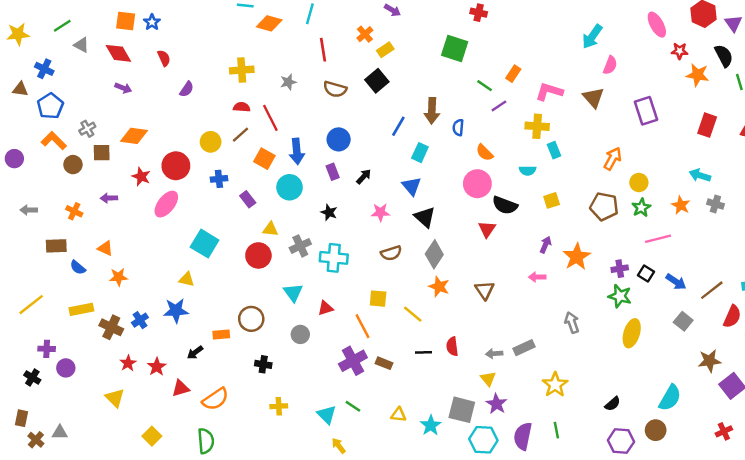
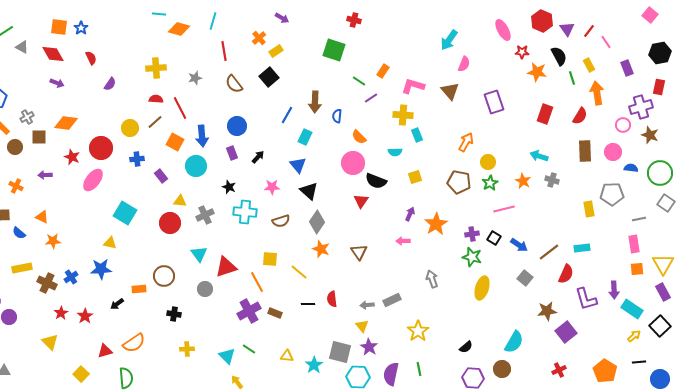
brown semicircle: (335, 89) -> (234, 84), turned 36
cyan cross: (334, 258) -> (245, 212), moved
red triangle: (325, 308) -> (226, 267), size x1.6
red triangle: (181, 388) -> (105, 351), moved

